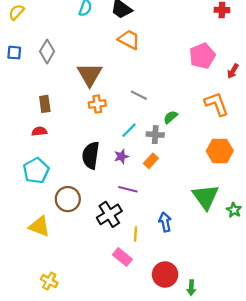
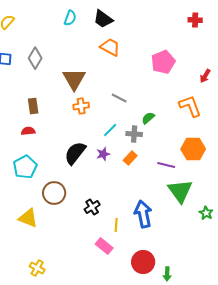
pink pentagon: (202, 56) -> (163, 62), moved
black semicircle: (91, 155) -> (75, 153), turned 30
purple line: (128, 189) -> (166, 165), moved
green star: (234, 210) -> (206, 213), moved
black cross: (109, 214) -> (92, 207), size x0.7
blue arrow: (165, 222) -> (143, 214), size x1.5

